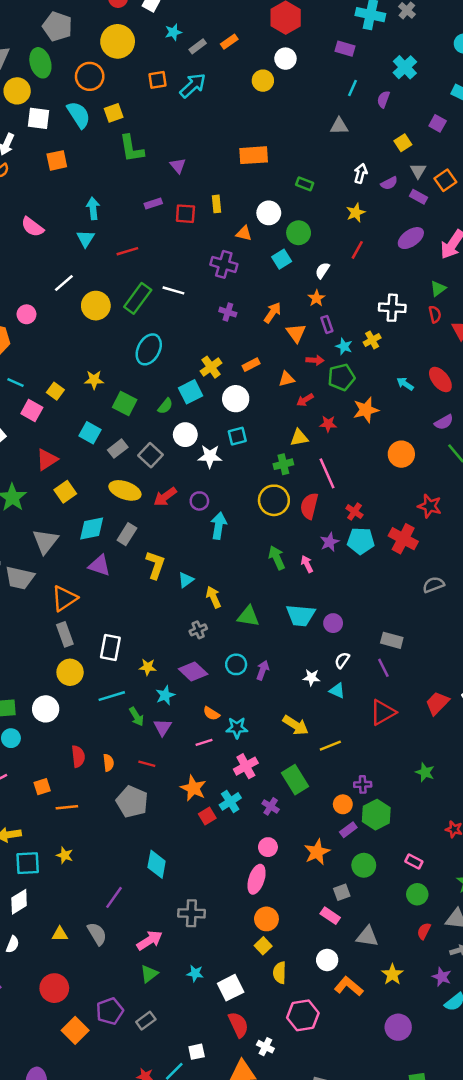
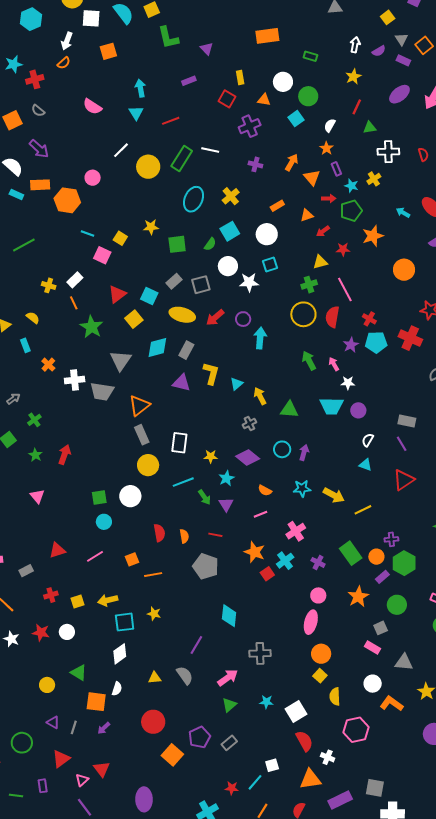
red square: (185, 214) -> (227, 99), moved, turned 30
purple cross: (224, 264) -> (250, 126), turned -35
green triangle: (438, 289) -> (370, 128), moved, turned 32
yellow cross: (211, 367) -> (231, 196), moved
green square: (125, 403) -> (177, 244), turned -30
cyan square: (90, 433) -> (149, 296), moved
gray square: (150, 455) -> (201, 285), turned 36
purple triangle: (99, 565) -> (182, 383), moved
white star: (311, 678) -> (348, 383), moved
cyan star: (237, 728) -> (302, 488), moved
green rectangle: (295, 780) -> (351, 553), moved

